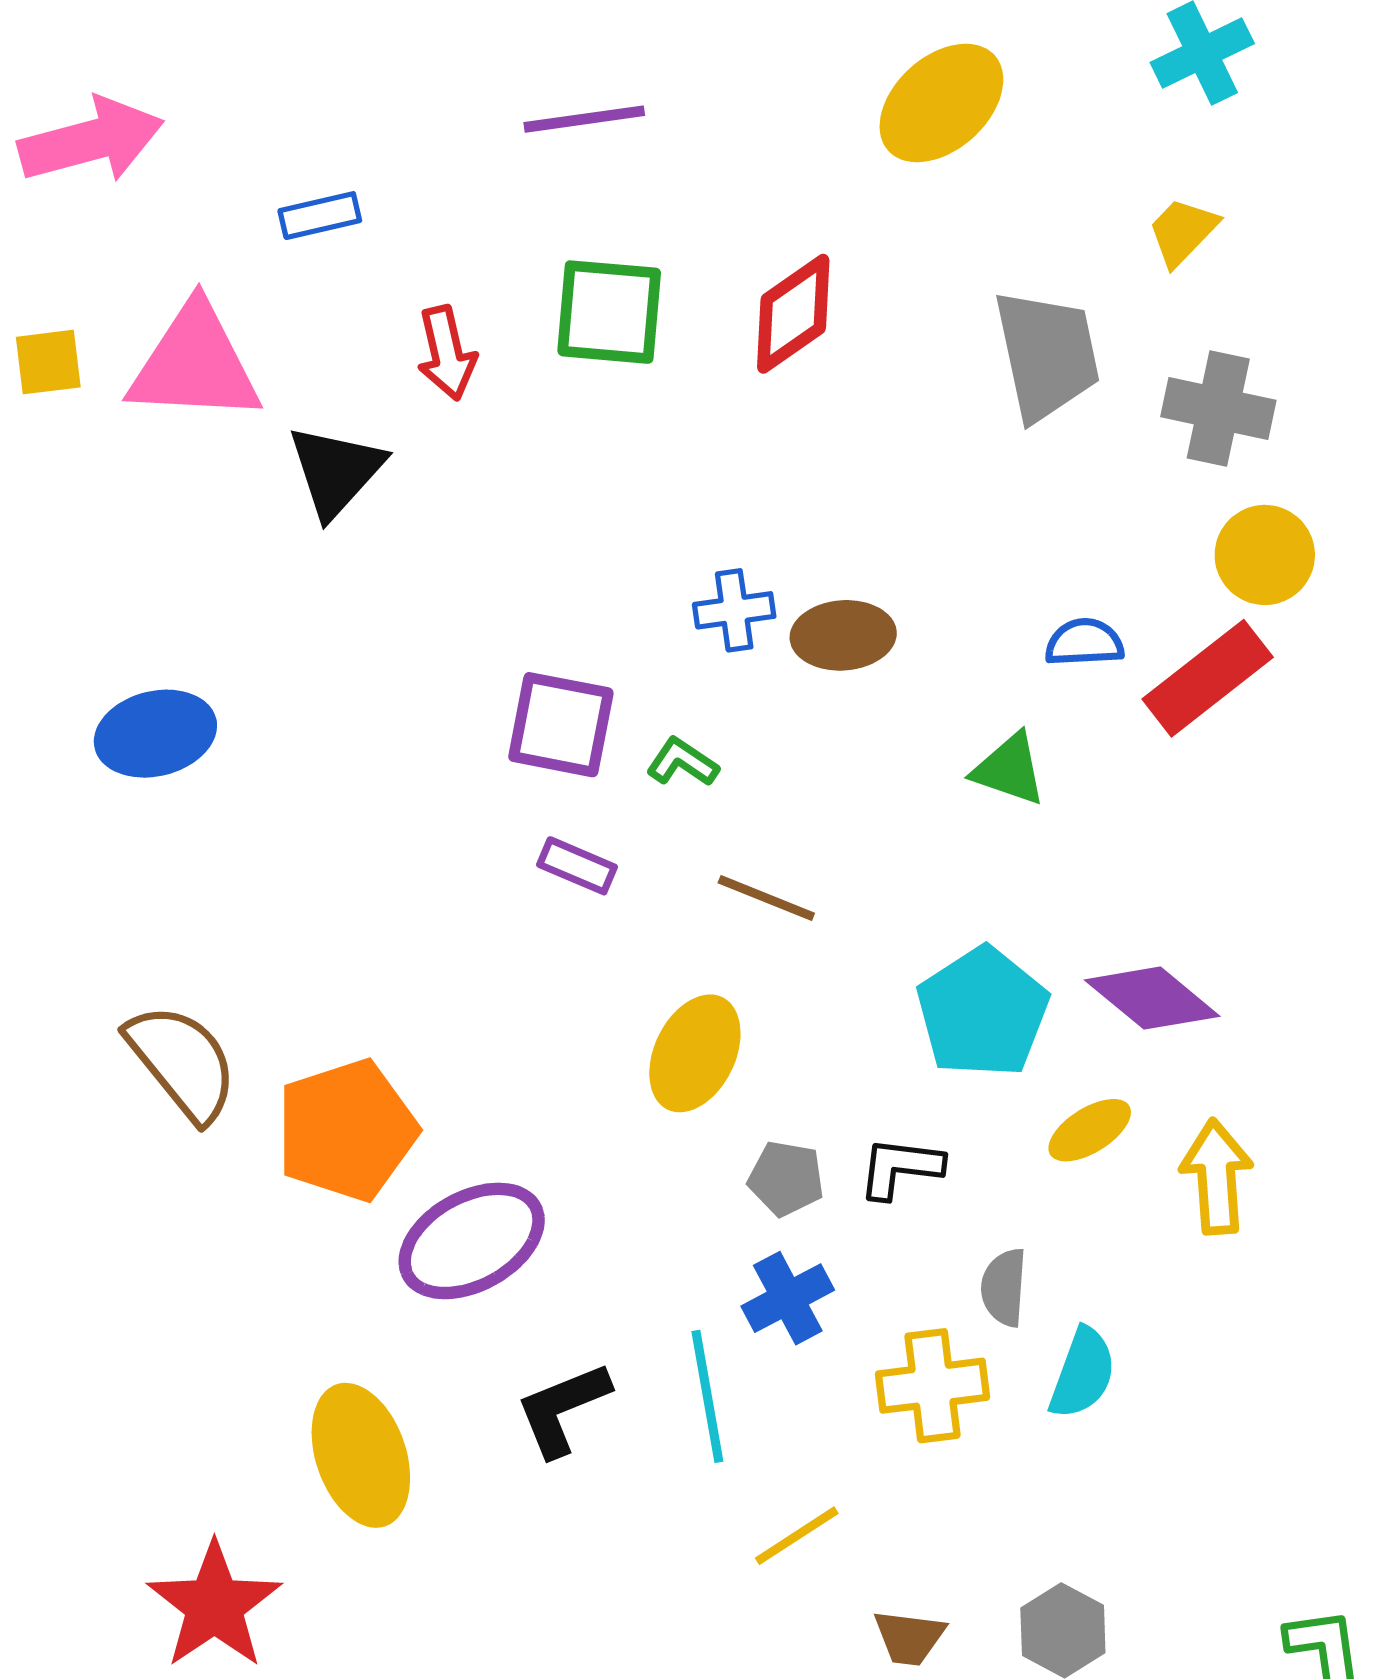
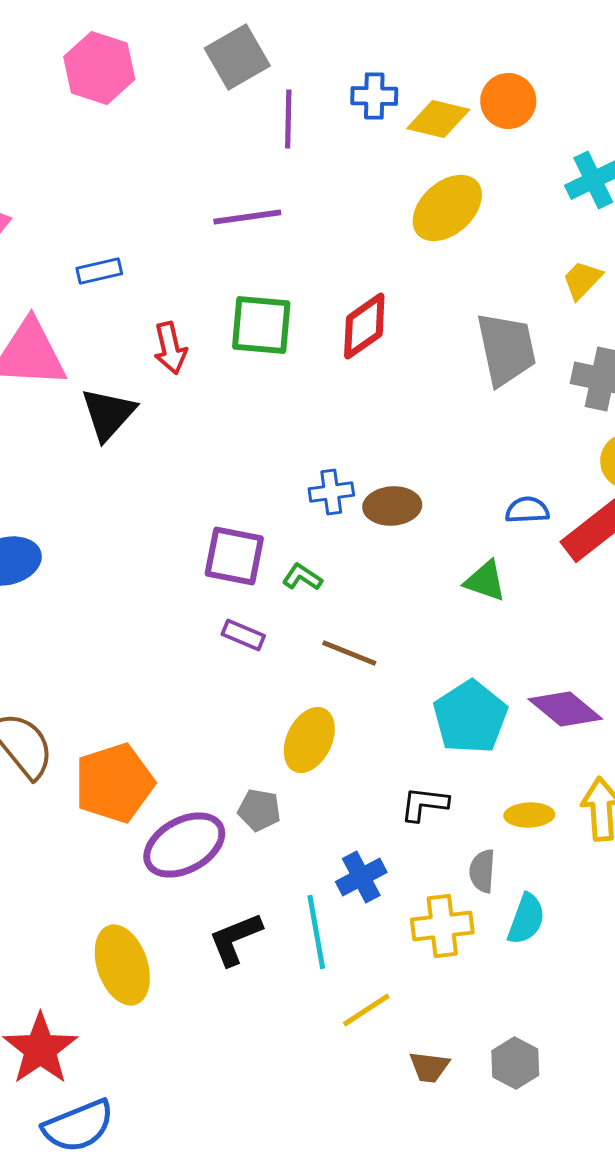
yellow ellipse: (1090, 1130) -> (529, 815), moved, turned 30
gray pentagon: (786, 1178) -> (259, 810), moved

